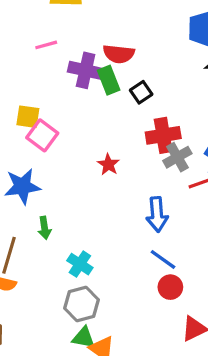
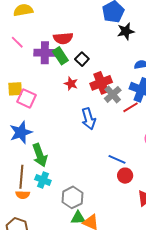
pink line: (46, 45) -> (17, 42), turned 72
red star: (108, 164) -> (71, 84), moved
blue arrow: (157, 214) -> (89, 119), moved
green arrow: (45, 228) -> (40, 155), size x1.6
cyan cross: (80, 264) -> (43, 180), moved

